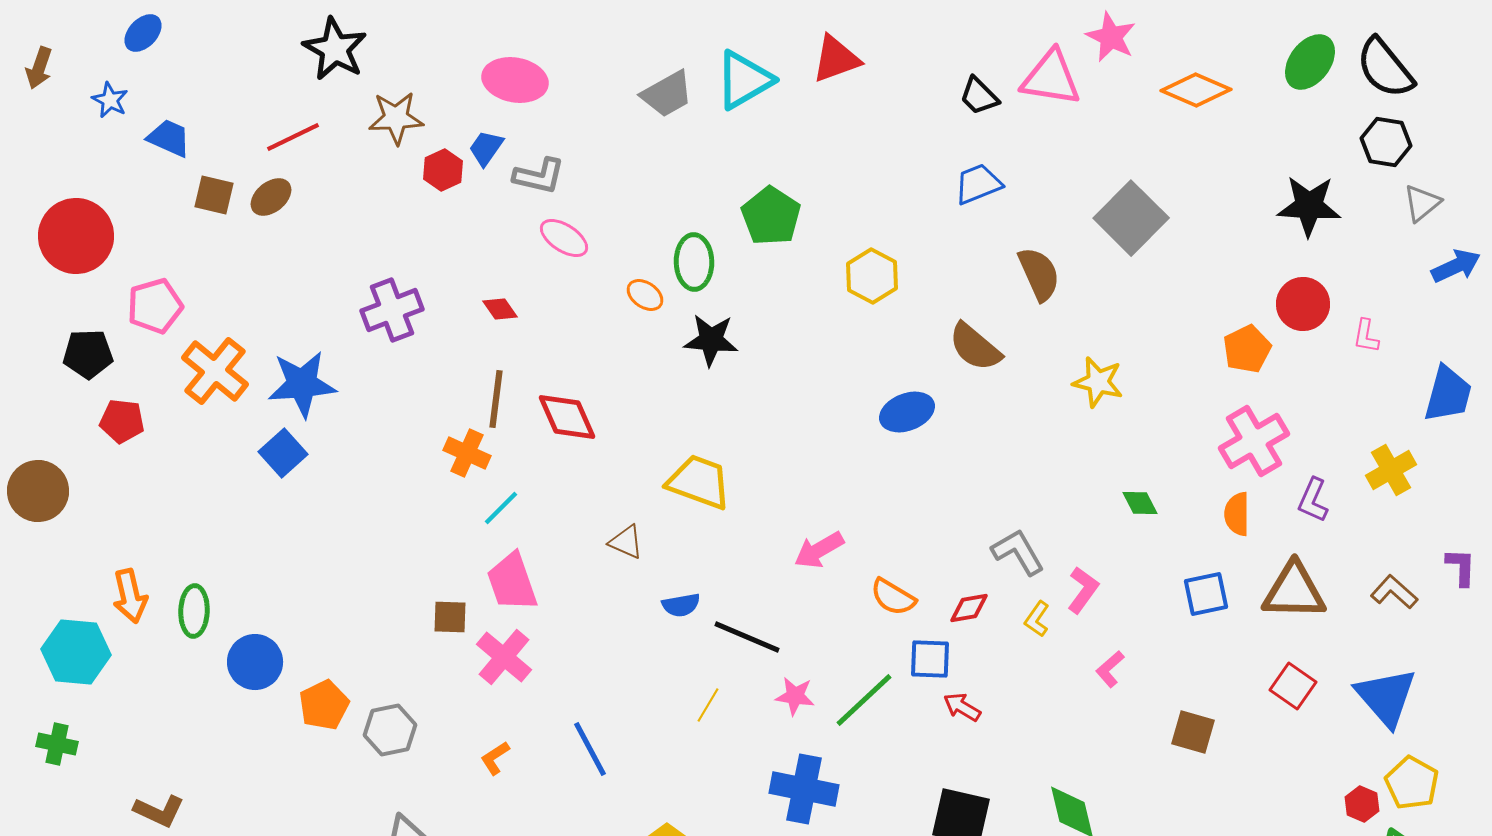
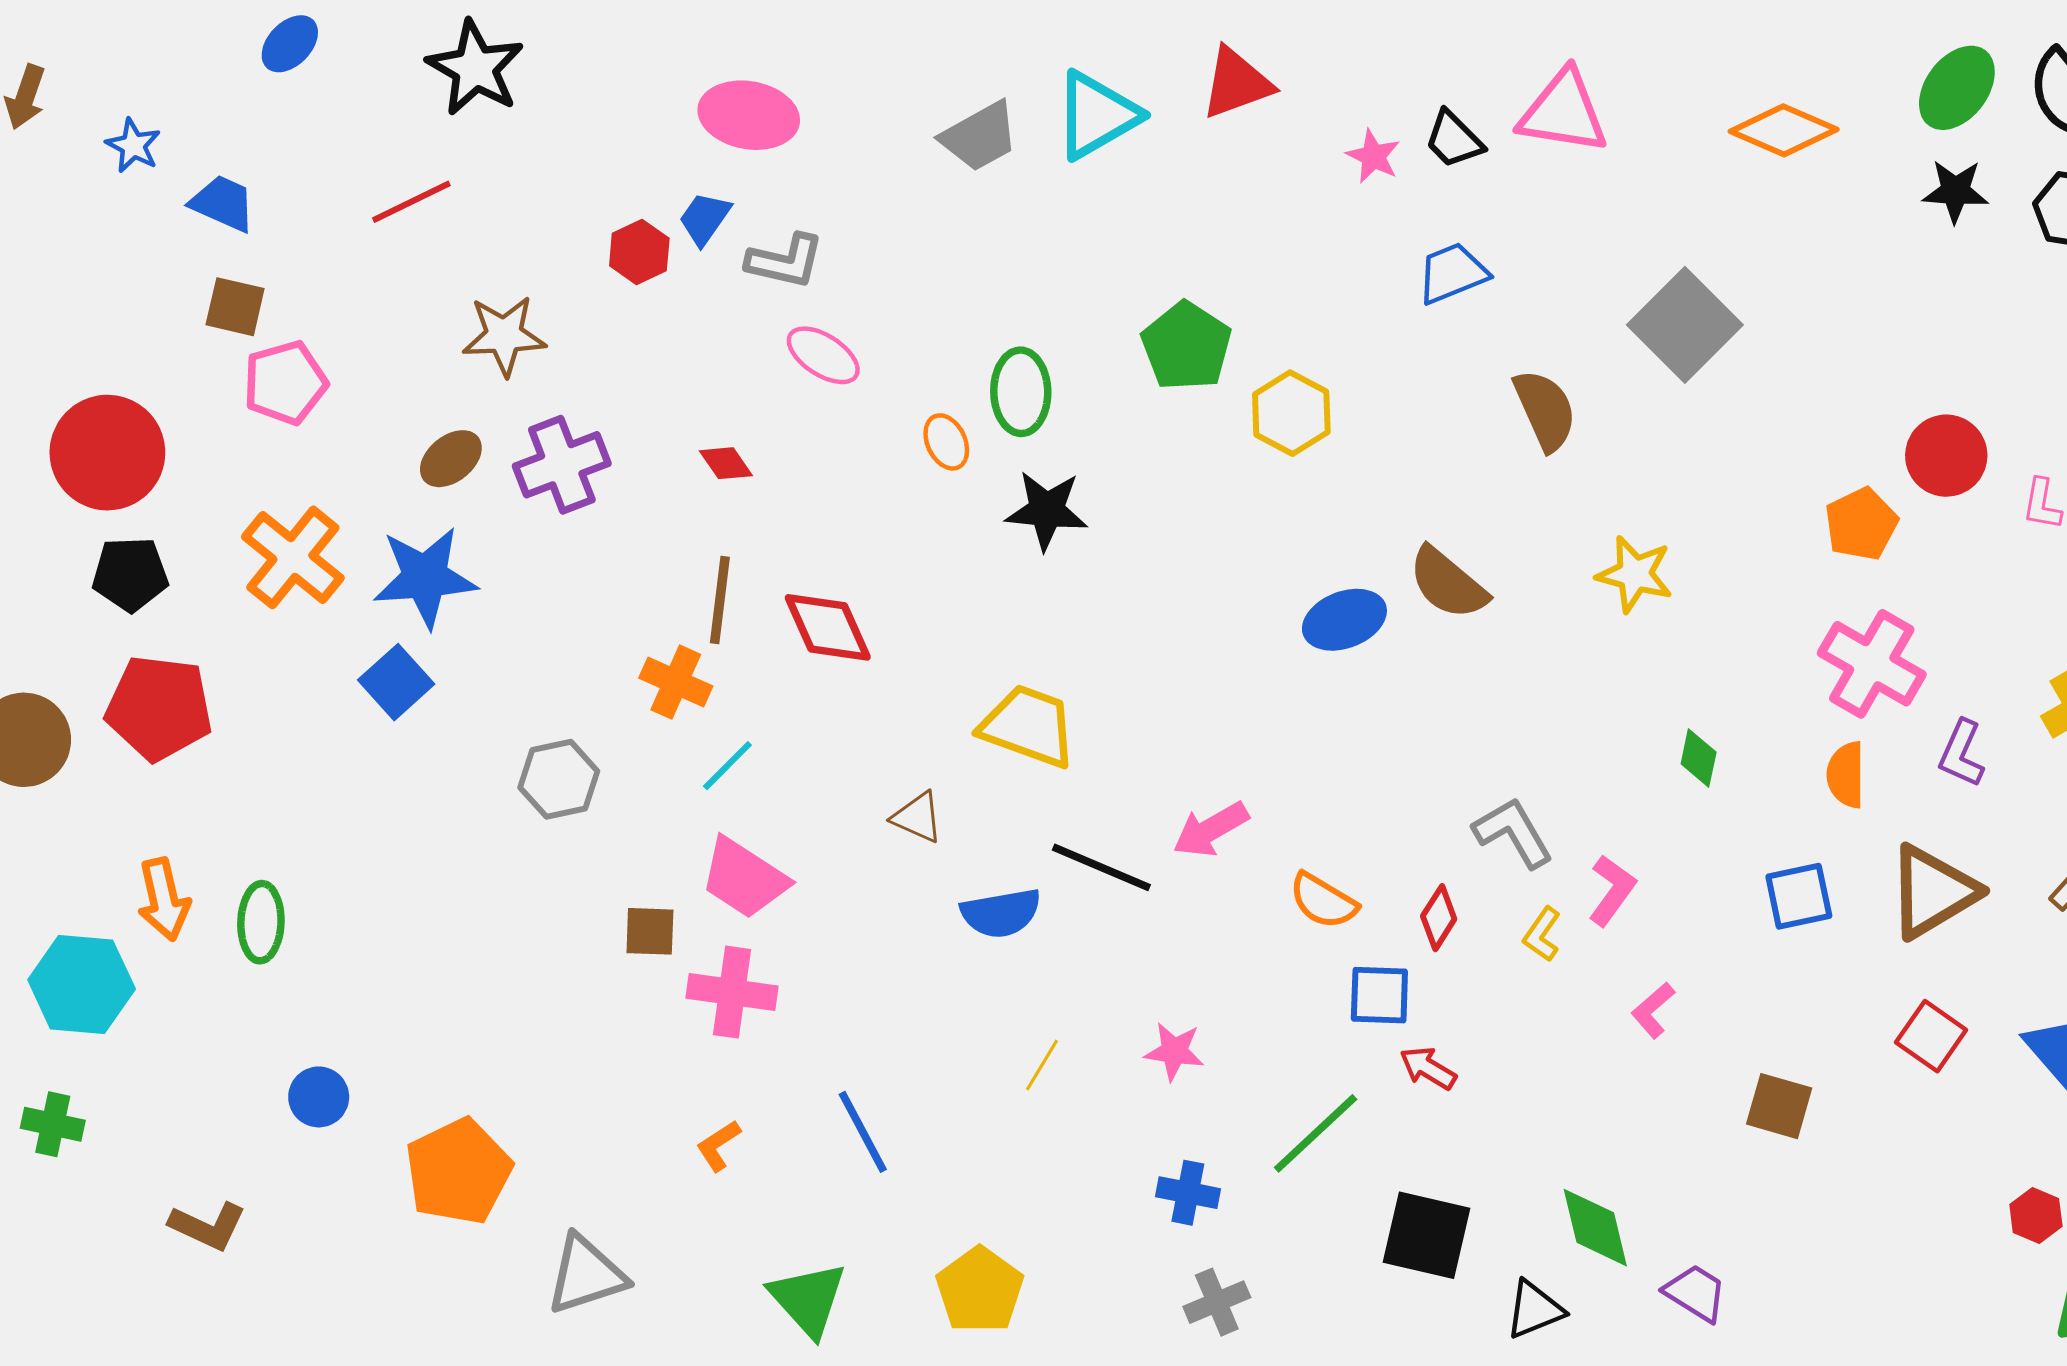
blue ellipse: (143, 33) -> (290, 44), moved
pink star: (1111, 37) -> (1373, 156), moved, size x0.7
brown star: (396, 118) -> (504, 336), moved
brown square: (214, 195) -> (235, 307), moved
brown ellipse: (271, 197) -> (451, 459), moved
black star: (1309, 206) -> (1955, 191), moved, size x0.7
green pentagon: (771, 216) -> (1186, 346), moved
red circle: (76, 236) -> (107, 453), moved
orange ellipse: (645, 295) -> (946, 442), turned 30
pink pentagon: (155, 306) -> (285, 383), moved
brown semicircle: (975, 347) -> (1448, 583), moved
black pentagon: (88, 354) -> (130, 574), moved
red pentagon: (122, 421) -> (159, 708), moved, size x1.6
pink cross: (1254, 441) -> (1872, 664), turned -30
green diamond: (1140, 503) -> (1699, 758), turned 39
pink trapezoid: (512, 582) -> (744, 878), turned -38
brown triangle: (1294, 591) -> (1933, 892), turned -32
blue semicircle: (681, 605) -> (1001, 913), size x1.4
red diamond: (969, 608) -> (1439, 918), turned -48
black line: (747, 637) -> (1101, 867), moved
pink cross: (504, 657) -> (732, 992), turned -32
blue circle: (255, 662) -> (319, 1097), moved, size x0.7
green line: (864, 700) -> (1316, 1133), moved
orange pentagon: (324, 705) -> (458, 1171), moved, size x1.4
gray hexagon: (390, 730) -> (559, 779), moved
blue cross: (804, 789) -> (1188, 1193), size x0.6

